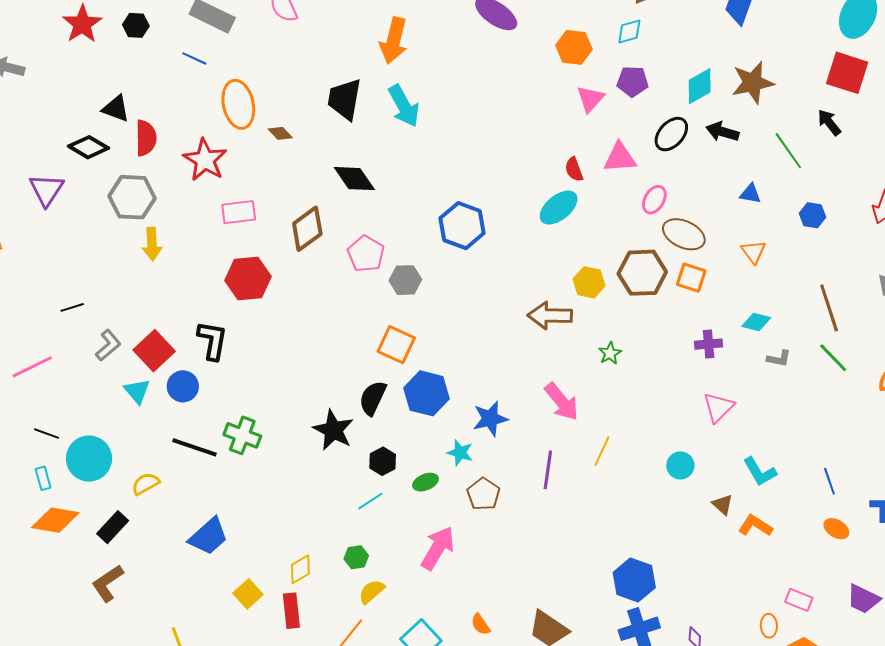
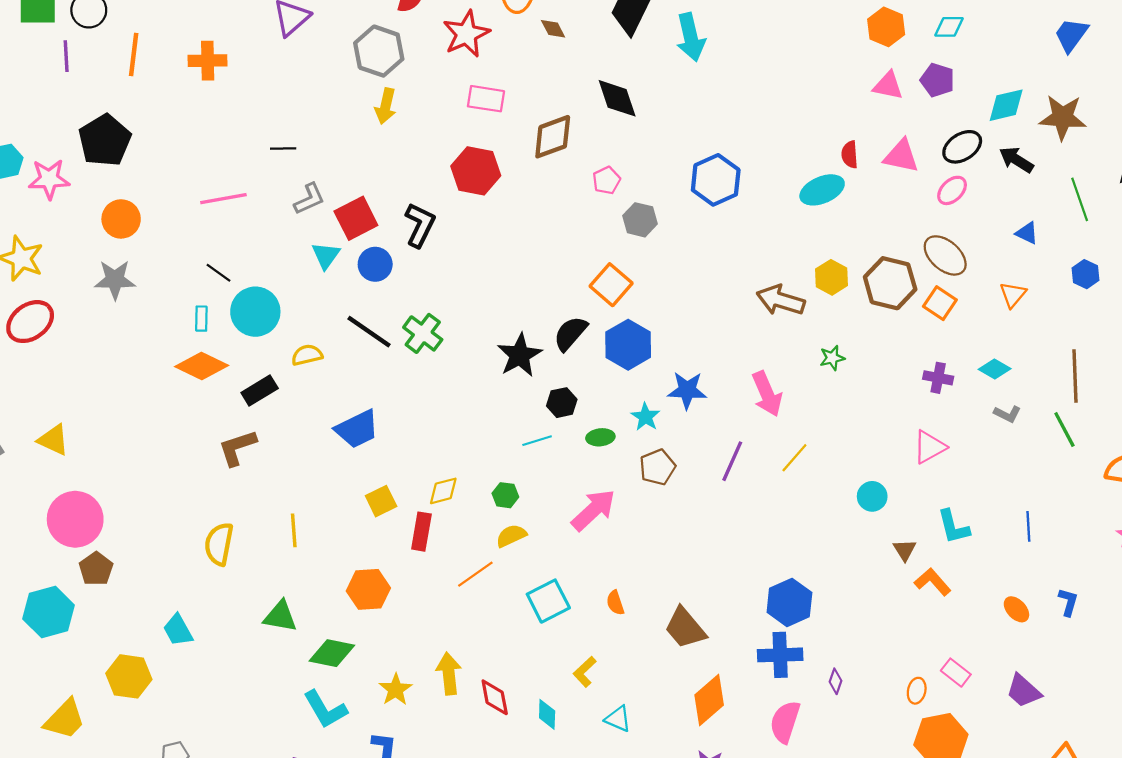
pink triangle: (590, 99) -> (888, 86), turned 44
pink ellipse: (654, 200) -> (952, 190), moved
pink pentagon: (366, 254) -> (606, 180), size x0.7
blue line: (829, 481) -> (1028, 526), moved

